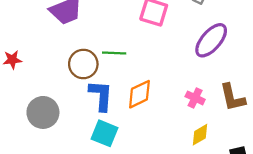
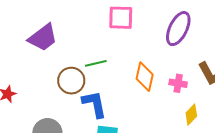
orange diamond: (139, 94) -> (145, 77), moved, turned -36

